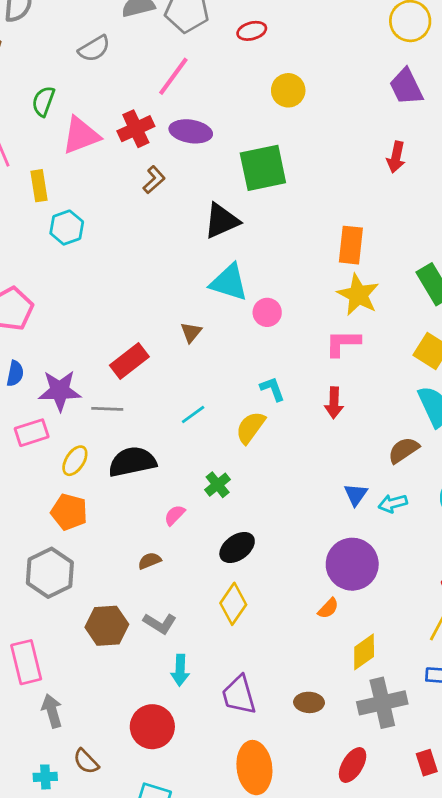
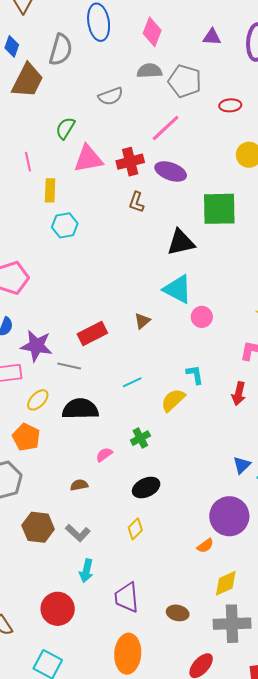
brown L-shape: (154, 180) -> (136, 202), turned 140
yellow diamond: (233, 604) -> (135, 529), size x0.7

